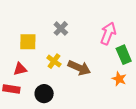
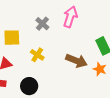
pink arrow: (108, 33) -> (70, 17), moved
brown arrow: (79, 68) -> (76, 61), moved

